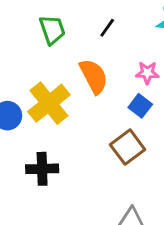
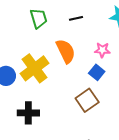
black line: (107, 28) -> (76, 18), turned 40

